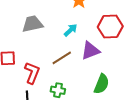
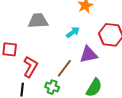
brown line: (62, 58) -> (64, 68), moved, turned -30

